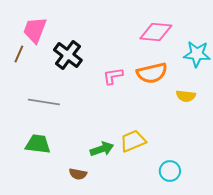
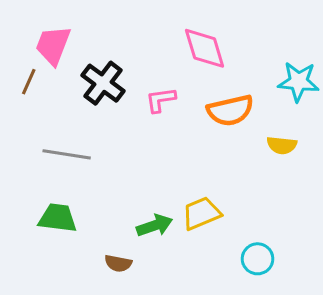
pink diamond: (156, 32) -> (205, 48), moved, turned 68
pink L-shape: (113, 76) -> (161, 100), moved

